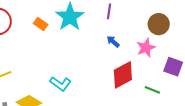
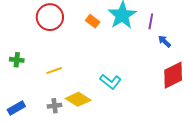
purple line: (109, 11) -> (151, 21), moved

